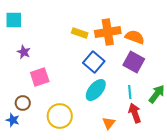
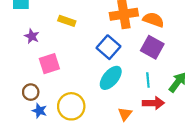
yellow rectangle: (80, 33) -> (67, 21), moved
red arrow: (135, 113) -> (153, 103), turned 108
blue star: (13, 120) -> (39, 111), moved

